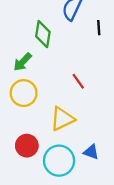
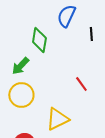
red line: (78, 81) -> (81, 84), moved

